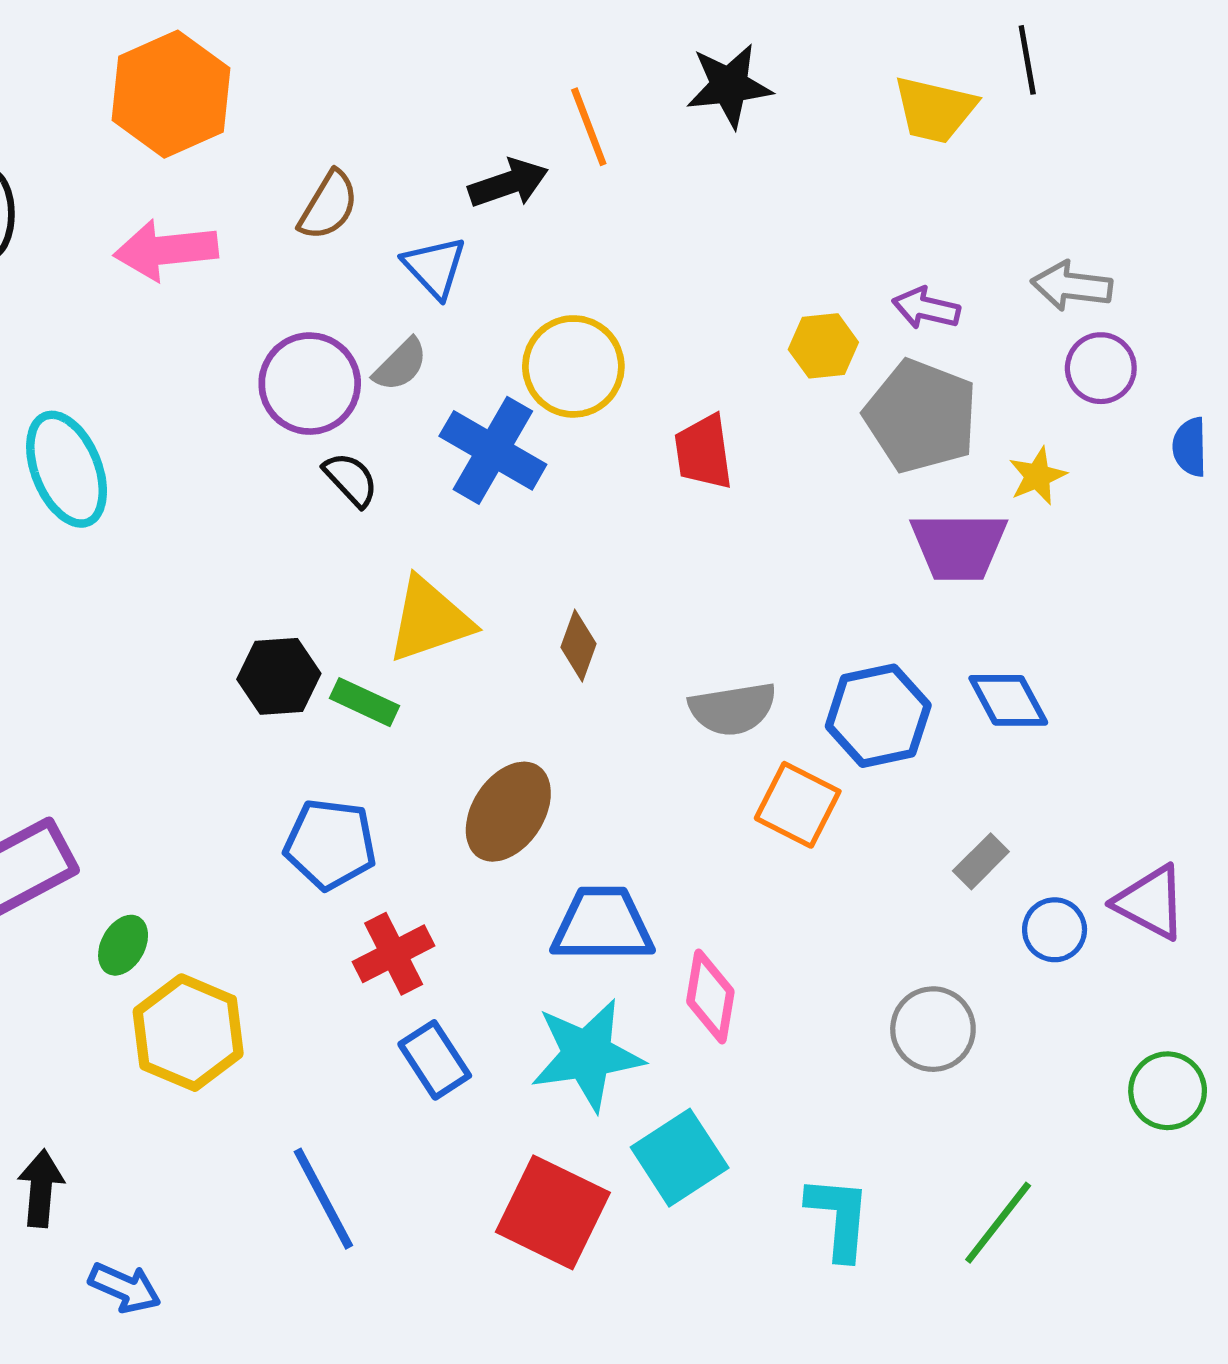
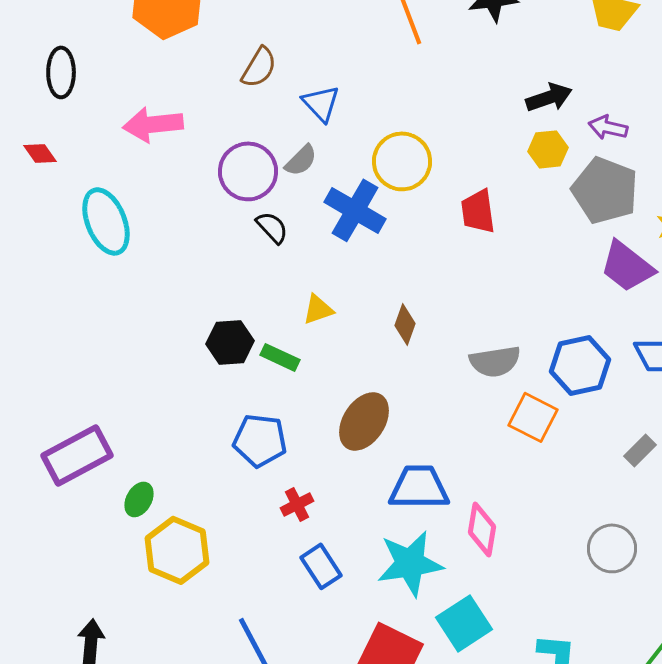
black arrow: (508, 183) -> (549, 97), moved
pink arrow: (166, 250) -> (153, 124), moved
purple trapezoid: (959, 546) -> (627, 266), turned 38
yellow triangle: (430, 620) -> (318, 309), size x0.6
red cross: (394, 954) -> (297, 504), size x0.7

